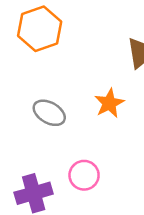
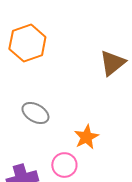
orange star: (109, 103) -> (86, 137), moved

